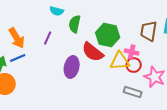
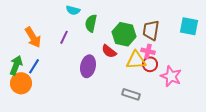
brown trapezoid: (149, 31) -> (151, 30), moved
red semicircle: (93, 52) -> (109, 51), size x0.7
blue line: (18, 58) -> (34, 66), moved, turned -35
gray rectangle: (133, 92) -> (131, 94), moved

